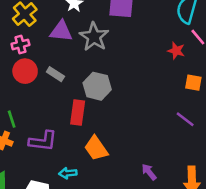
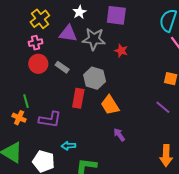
gray star: (94, 37) -> (94, 39), turned -30
red star: (176, 51) -> (121, 51), moved
orange trapezoid: (96, 148) -> (110, 105), moved
purple arrow: (149, 172) -> (119, 135), moved

